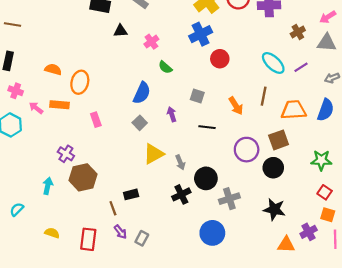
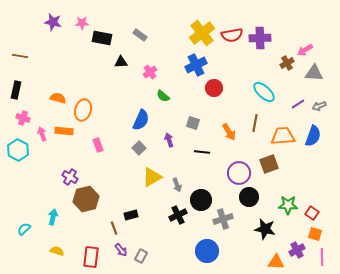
pink arrow: (328, 17) -> (305, 50), moved
purple line: (301, 67) -> (298, 104), moved
pink arrow: (36, 108) -> (42, 134), turned 32
green star: (321, 160) -> (288, 205), moved
black circle: (273, 168) -> (249, 197), moved
cyan arrow: (48, 186) -> (53, 217), moved

